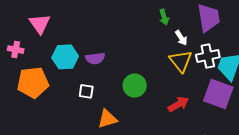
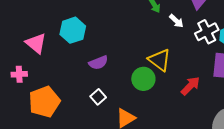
cyan hexagon: (65, 57) -> (73, 30), moved
yellow triangle: (181, 61) -> (159, 60), moved
white square: (86, 91) -> (98, 97), turned -35

